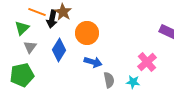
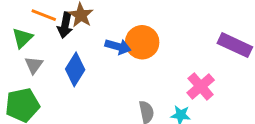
orange circle: (87, 33) -> (142, 42), moved
blue arrow: (93, 62) -> (118, 47), moved

